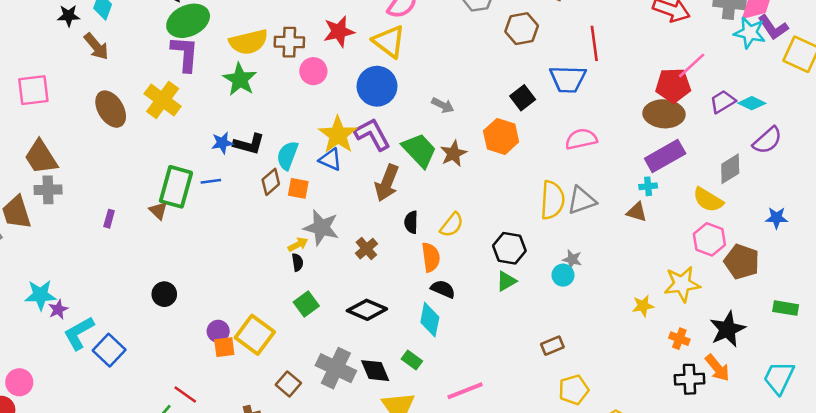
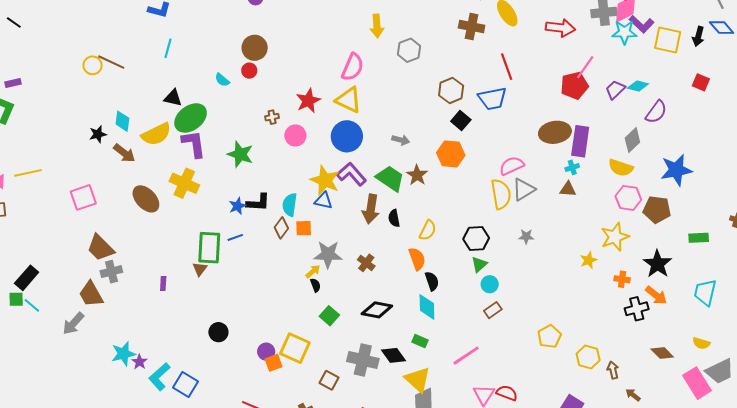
brown hexagon: (522, 29) -> (451, 90), moved
yellow semicircle: (249, 42) -> (156, 134), moved
brown cross: (289, 42) -> (272, 117), size x0.6
brown ellipse: (664, 114) -> (555, 132), moved
pink semicircle: (581, 139) -> (512, 166), moved
purple rectangle: (665, 156) -> (580, 141), turned -40
brown triangle: (158, 211) -> (200, 269), turned 35
blue star: (776, 218) -> (676, 170), size x1.8
black semicircle: (411, 222) -> (394, 218), moved
cyan circle: (563, 275) -> (490, 284), moved
black semicircle: (443, 289) -> (432, 281), turned 60
brown rectangle: (552, 346) -> (493, 310), moved

